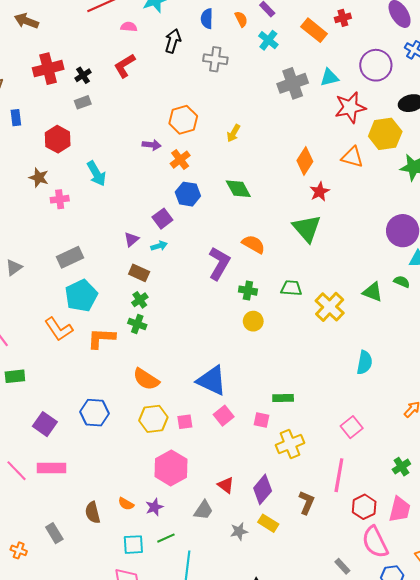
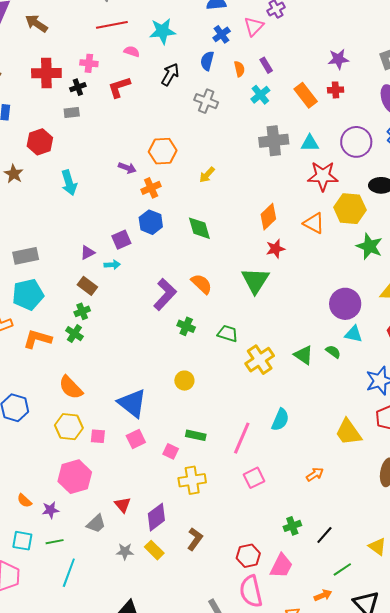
pink cross: (60, 199) -> (89, 63), moved
yellow circle: (253, 321) -> (184, 381), moved
pink line: (339, 475) -> (242, 438), moved

